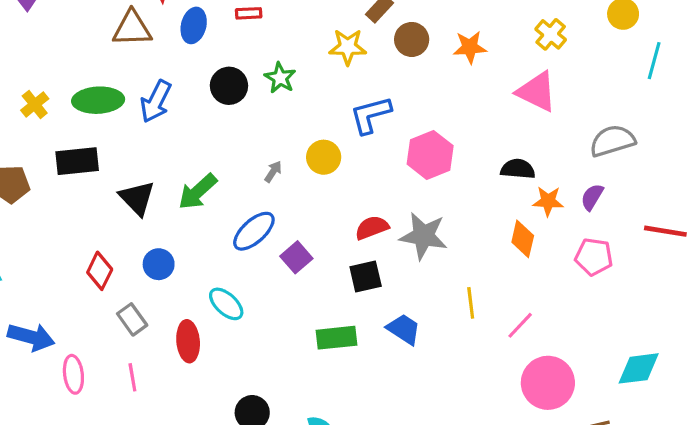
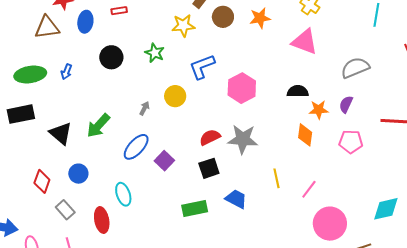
green star: (280, 78) -> (155, 53), moved
blue arrow: (156, 101) -> (66, 72), size x0.6
cyan ellipse: (226, 304) -> (123, 194), turned 35

